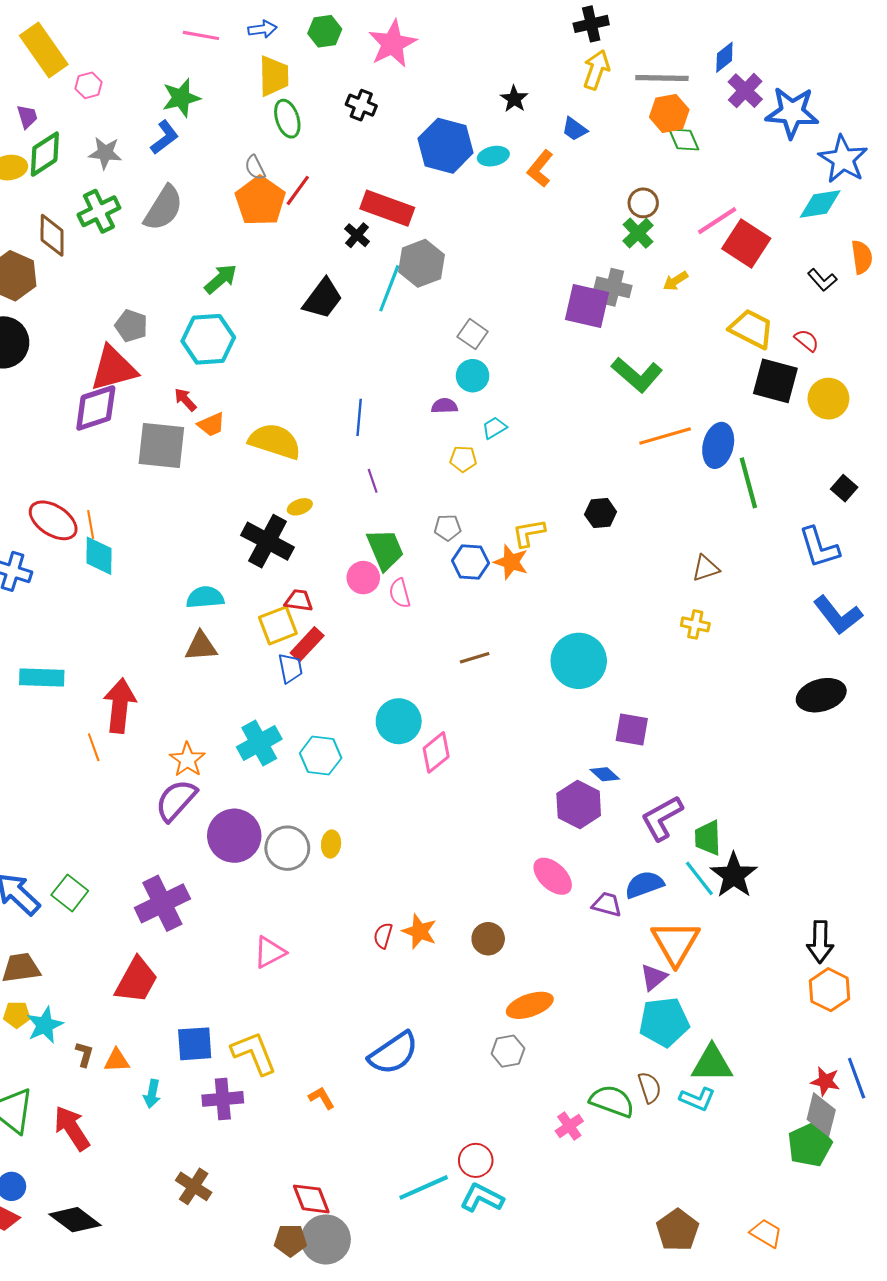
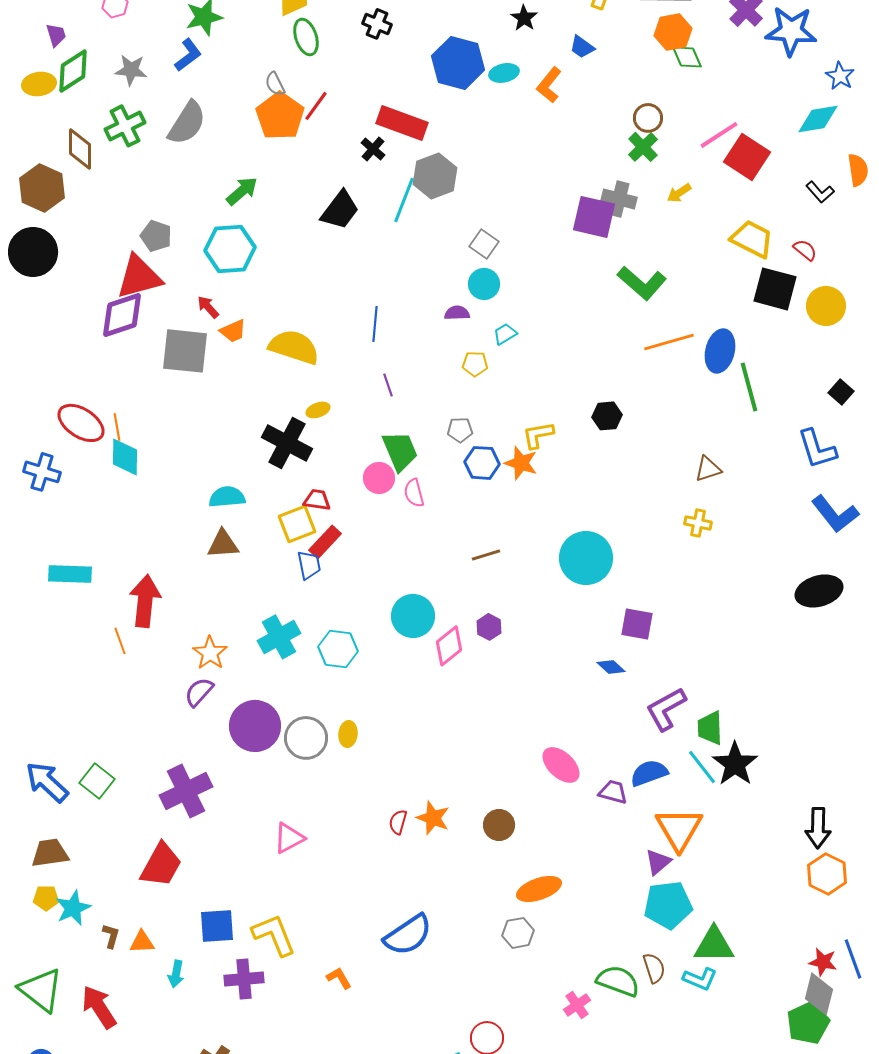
blue star: (843, 159) -> (840, 76), size x0.6
purple semicircle: (176, 800) -> (199, 692), size x0.7
purple hexagon: (579, 804) -> (489, 627), moved, size x0.6

